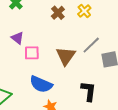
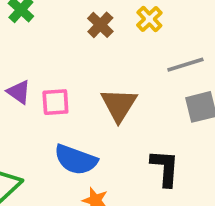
purple triangle: (17, 38) -> (19, 92), moved
gray line: (91, 45) -> (185, 65), moved, turned 30

